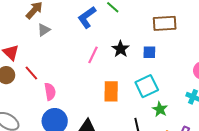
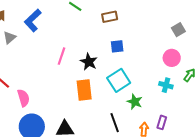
blue L-shape: (87, 17) -> (33, 20), moved
brown rectangle: (165, 23) -> (110, 17), moved, size x0.7
black star: (121, 49) -> (89, 62), moved

